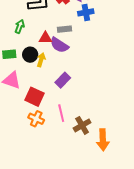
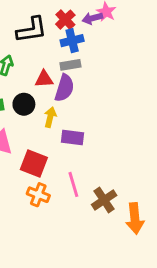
blue cross: (86, 12) -> (72, 41), moved
purple semicircle: (59, 45) -> (64, 88), turned -102
yellow arrow: (41, 60) -> (50, 117), moved
purple rectangle: (63, 80) -> (73, 137), turned 56

